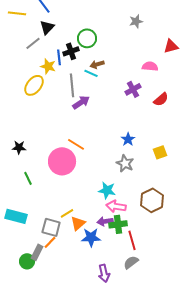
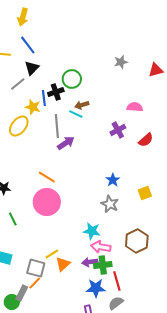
red triangle: (171, 46) -> (156, 70), moved
orange line: (76, 144) -> (47, 177), moved
blue star: (91, 237) -> (96, 288), moved

